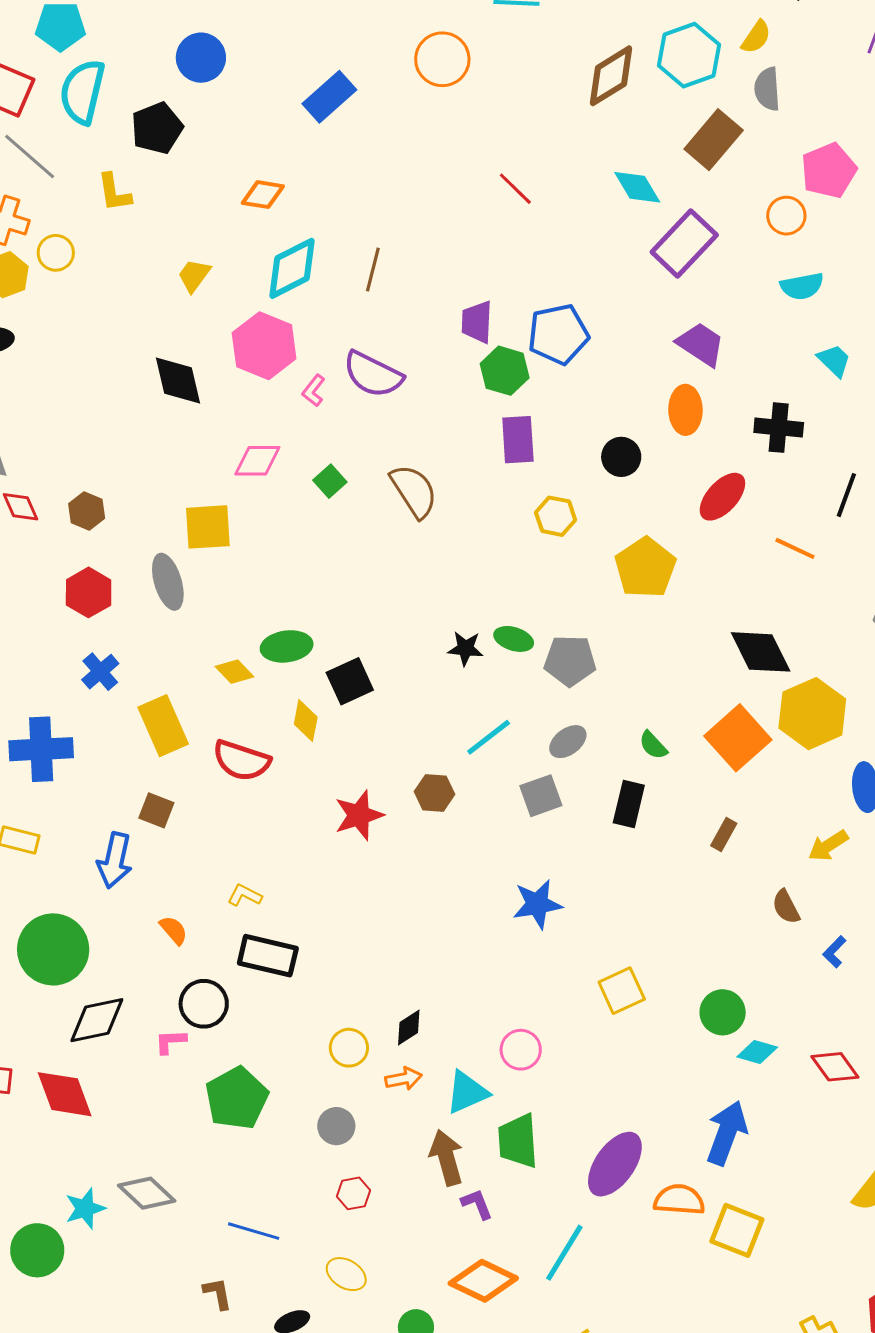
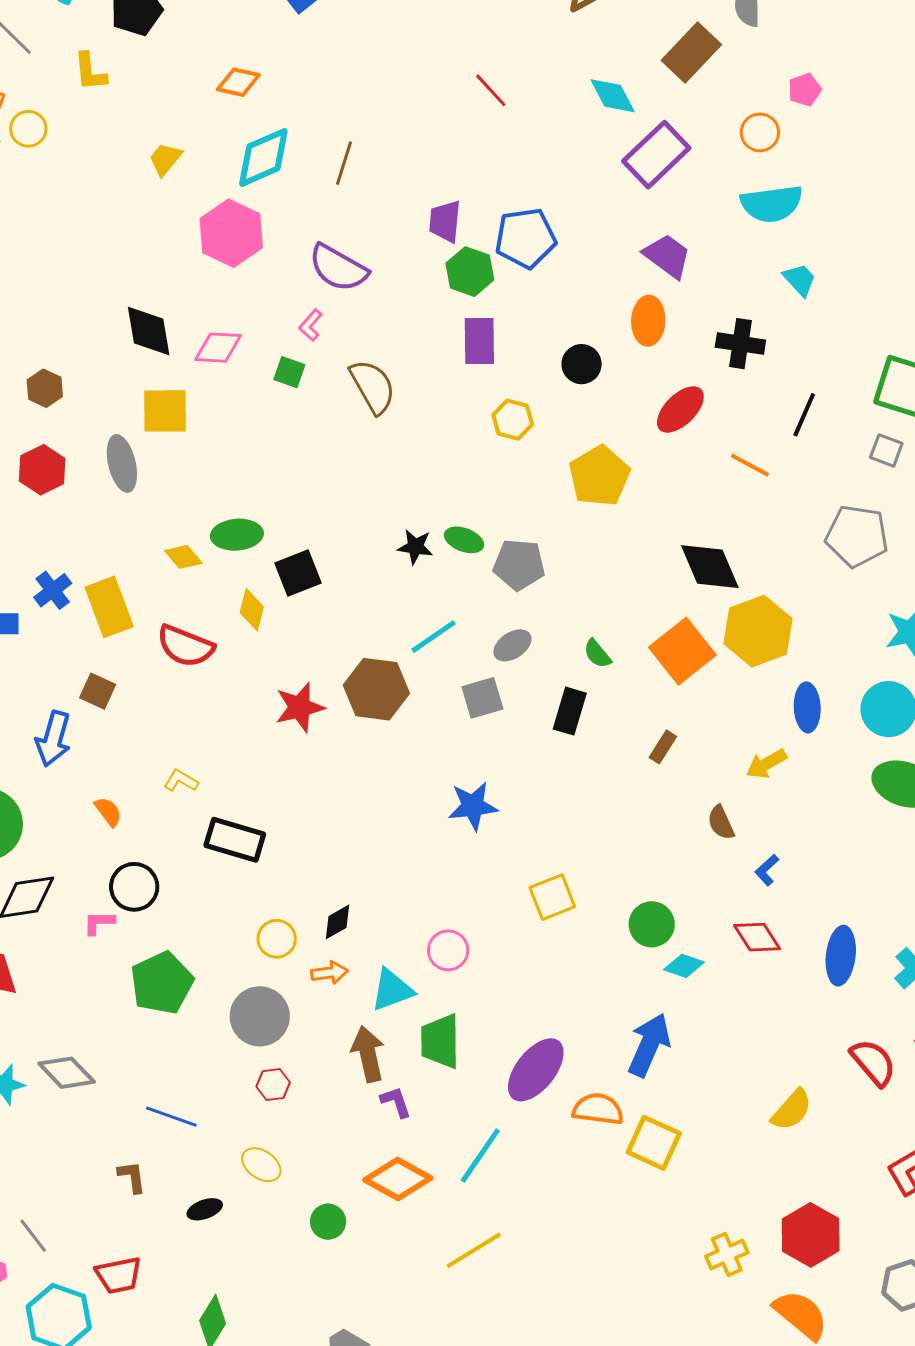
pink pentagon: (829, 171) -> (805, 90), size x0.6
cyan semicircle: (802, 286) -> (772, 204), size x1.4
black diamond: (178, 381) -> (149, 331), moved
pink L-shape: (314, 391) -> (311, 325), moved
green square: (330, 481) -> (289, 372), turned -32
blue cross: (100, 672) -> (53, 590), moved
brown hexagon: (435, 793) -> (376, 689), size x1.6
black rectangle: (268, 956) -> (235, 840), moved
red diamond: (835, 1067) -> (757, 937), moved
gray circle: (336, 1126) -> (260, 1016), size x1.6

